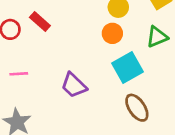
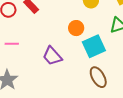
orange circle: (112, 33) -> (76, 28), moved

